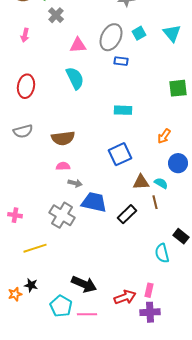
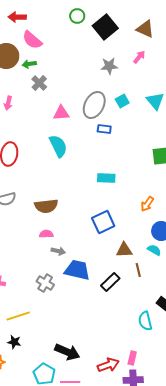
cyan semicircle: (161, 183) -> (154, 250), moved
gray cross: (62, 215) -> (45, 283), size x0.7
black star: (31, 285) -> (14, 342), moved

